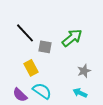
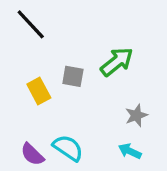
black line: (25, 33) -> (31, 24), moved
yellow rectangle: (31, 68) -> (39, 91), moved

